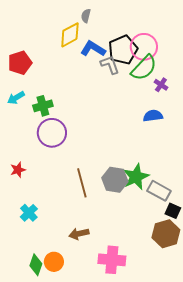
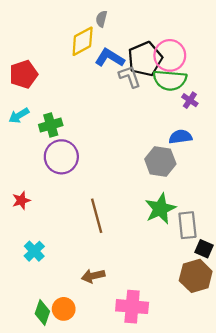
green semicircle: (144, 68) -> (170, 80), turned 52
gray hexagon: (115, 180) -> (160, 162), moved
gray rectangle: (159, 191) -> (187, 225), turned 55

